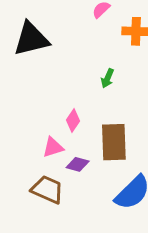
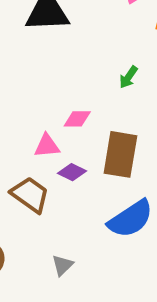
pink diamond: (73, 121) -> (77, 119), turned 45

